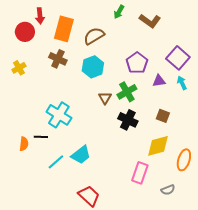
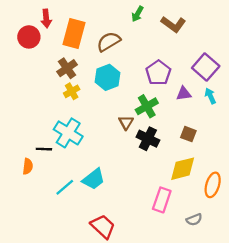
brown cross: (58, 59) -> (67, 68), turned 30
yellow cross: (19, 68) -> (72, 91), moved
brown triangle: (105, 98) -> (126, 122), moved
black line: (41, 137) -> (44, 149), moved

